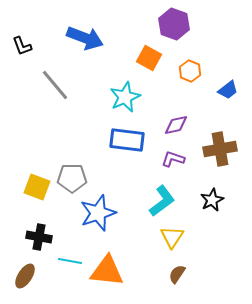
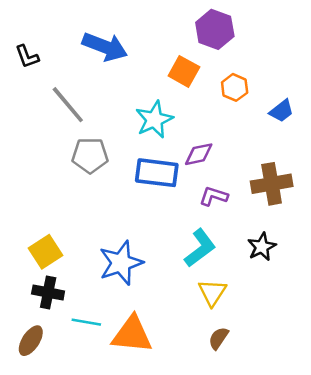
purple diamond: (176, 125) -> (199, 154), moved
gray pentagon: (72, 178) -> (90, 155), moved
yellow square: (37, 187) -> (46, 252), moved, turned 36

